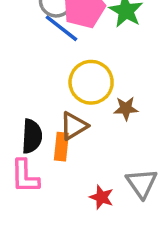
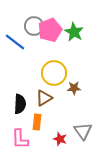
blue line: (61, 28) -> (15, 42), moved
orange rectangle: (61, 147) -> (37, 122), moved
pink L-shape: (25, 176) -> (20, 139), moved

